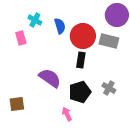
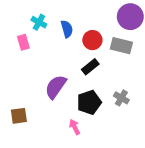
red circle: (83, 36) -> (92, 40), size x0.7
black rectangle: (81, 60) -> (90, 67), turned 42
purple semicircle: (50, 78) -> (56, 87), turned -90

